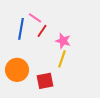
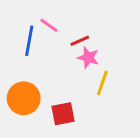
red line: (42, 31) -> (80, 41), moved, turned 32
yellow line: (62, 59) -> (102, 83), moved

